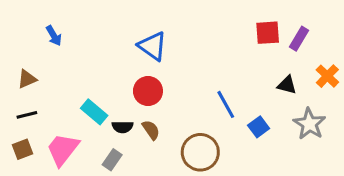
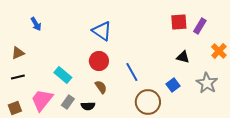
black triangle: (287, 85) -> (183, 57), moved
blue line: (226, 104) -> (132, 72), moved
black semicircle: (123, 127) -> (88, 106), moved
brown square: (22, 149) -> (15, 108), moved
brown circle: (200, 152) -> (148, 102), moved
gray rectangle: (112, 160) -> (68, 102), moved

